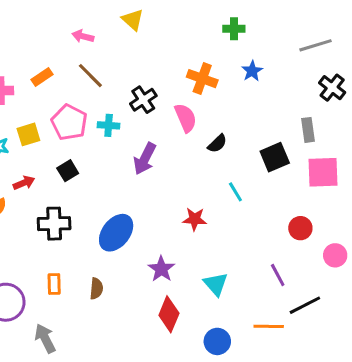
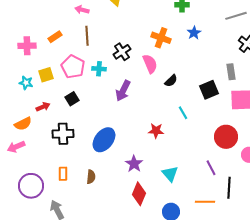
brown line: (90, 76) -> (87, 36), turned 42
red circle: (300, 228) -> (226, 137), size x1.5
black line: (305, 305) -> (229, 188), turned -60

